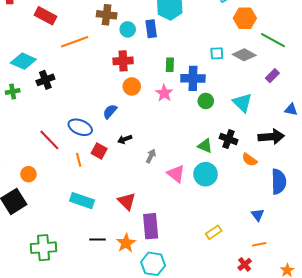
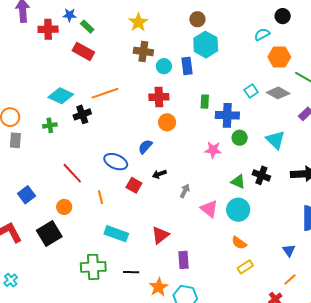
orange line: (75, 42) -> (105, 93), moved
cyan square: (217, 53) -> (251, 91), turned -32
pink star: (164, 93) -> (213, 150), moved, turned -30
red line: (49, 140) -> (72, 173), moved
orange line: (79, 160) -> (101, 197), moved
orange semicircle: (250, 160) -> (239, 243), moved
red triangle: (127, 201) -> (160, 235), turned 36
purple rectangle: (151, 226) -> (183, 260), size x0.7
orange star: (126, 243) -> (159, 287), moved
orange line: (259, 244) -> (290, 279), turned -32
green cross: (43, 248) -> (93, 267), moved

